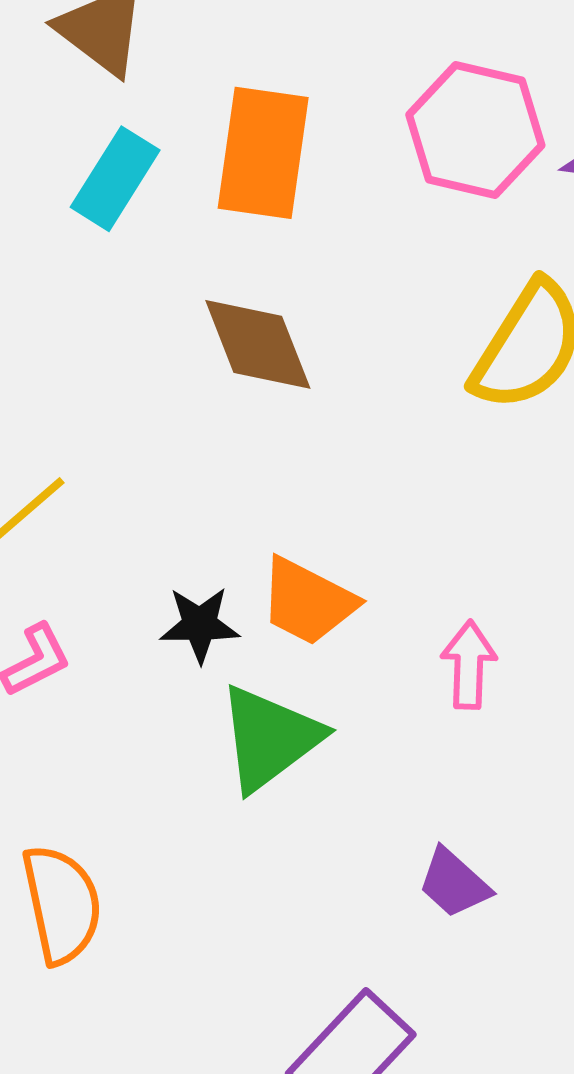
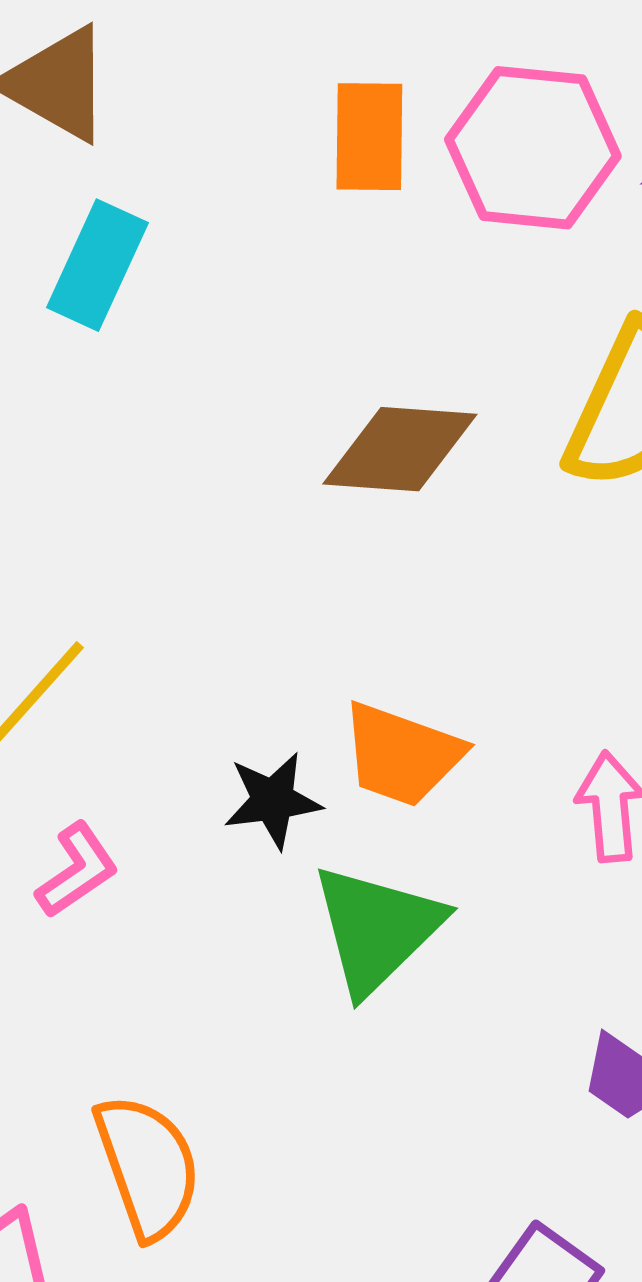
orange rectangle: (263, 153) -> (369, 137), moved, size x0.7
brown diamond: (258, 344) -> (400, 449), moved, turned -57

